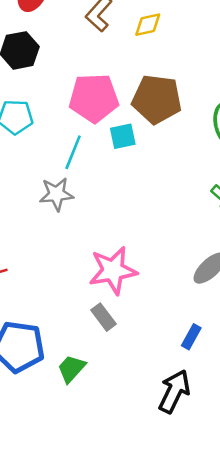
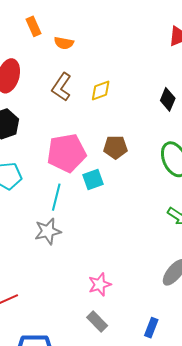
brown pentagon: (157, 99) -> (115, 147), size x0.6
pink star: (113, 270) -> (100, 284), size x0.6
blue rectangle: (191, 337) -> (151, 328), moved

